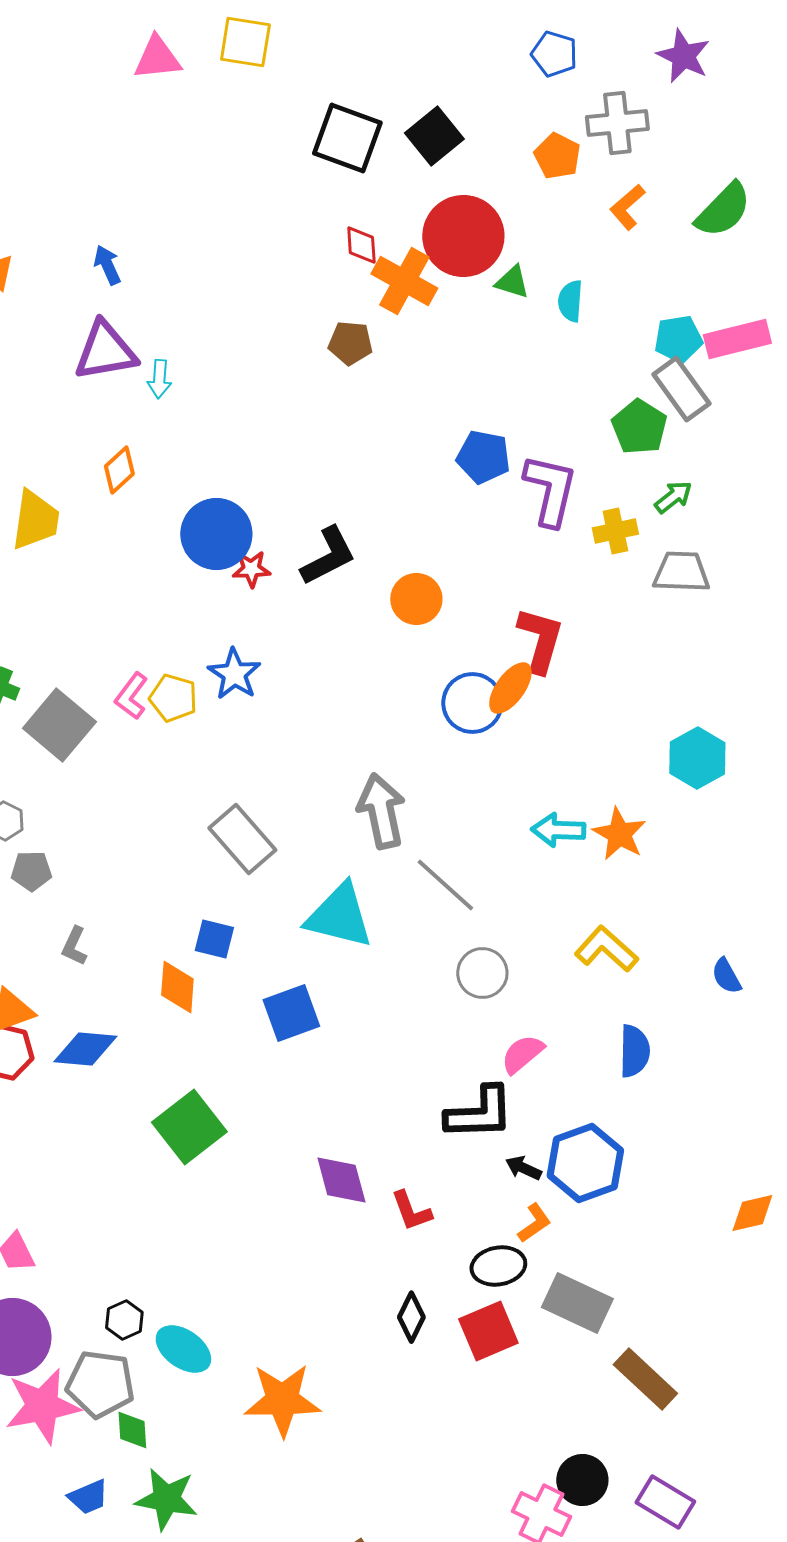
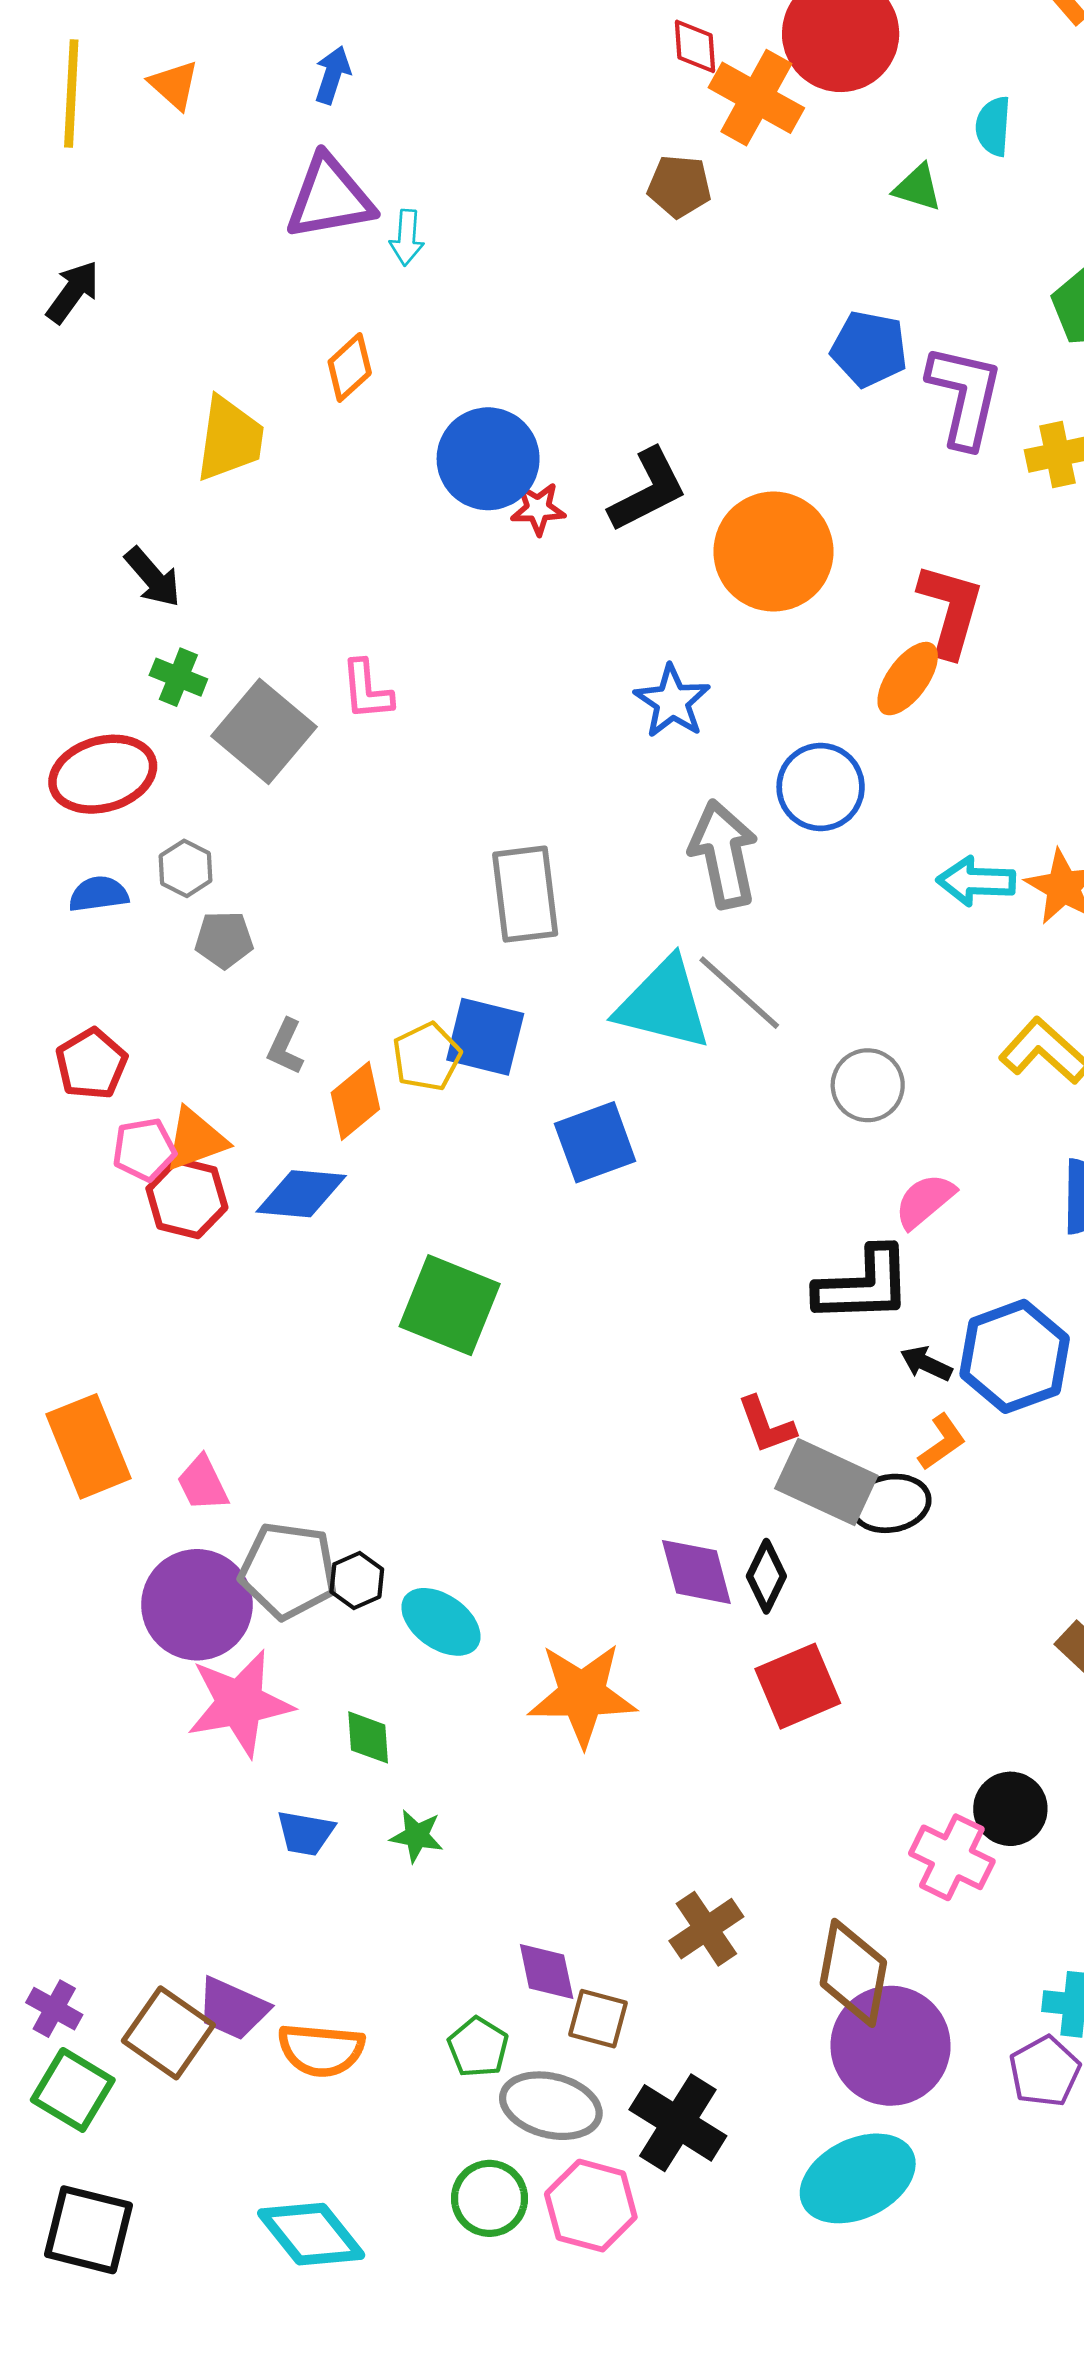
blue arrow: (107, 265) -> (333, 75), turned 42
green triangle: (512, 282) -> (918, 188), moved
orange circle: (416, 599) -> (773, 552), size x1.6
blue star: (234, 674) -> (672, 701), moved
pink L-shape: (131, 696) -> (367, 690), turned -42
yellow pentagon: (173, 698) -> (427, 1057), moved, turned 30
blue circle: (472, 703) -> (821, 787), moved
gray rectangle: (242, 839) -> (525, 894), turned 34
gray line: (445, 885) -> (739, 993), moved
blue square: (214, 939) -> (485, 1037), size x1.4
orange diamond: (177, 987) -> (355, 1101), moved, turned 46
green square: (189, 1127) -> (450, 1305), turned -30
purple diamond: (341, 1180) -> (696, 1572), moved
gray rectangle: (577, 1303) -> (826, 1482), moved
red square: (488, 1331) -> (798, 1686), moved
gray pentagon: (100, 1384) -> (288, 1570), moved
blue trapezoid: (88, 1497) -> (305, 1833), turned 33
green star: (166, 1499) -> (417, 1836), size x0.6

